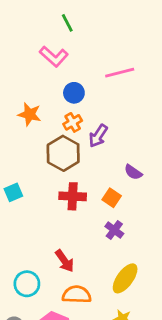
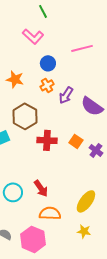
brown hexagon: (63, 153) -> (25, 116), moved
purple semicircle: (133, 172) -> (92, 106), moved, size x1.6
purple cross: (114, 230) -> (96, 150), moved
cyan circle: (27, 284) -> (13, 192), moved

